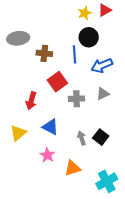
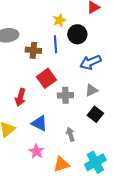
yellow star: (85, 13) -> (59, 20), moved
blue line: (75, 54) -> (55, 44), moved
black square: (101, 137) -> (95, 114), moved
cyan cross: (107, 181) -> (95, 162), moved

